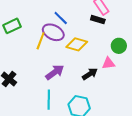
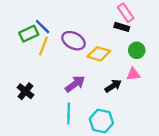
blue line: (61, 18) -> (43, 27), moved
yellow line: (41, 41) -> (43, 46), moved
green circle: (119, 46) -> (137, 50), moved

